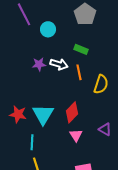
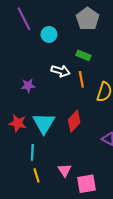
purple star: (39, 64) -> (28, 86), moved
pink triangle: (76, 135) -> (65, 170), moved

